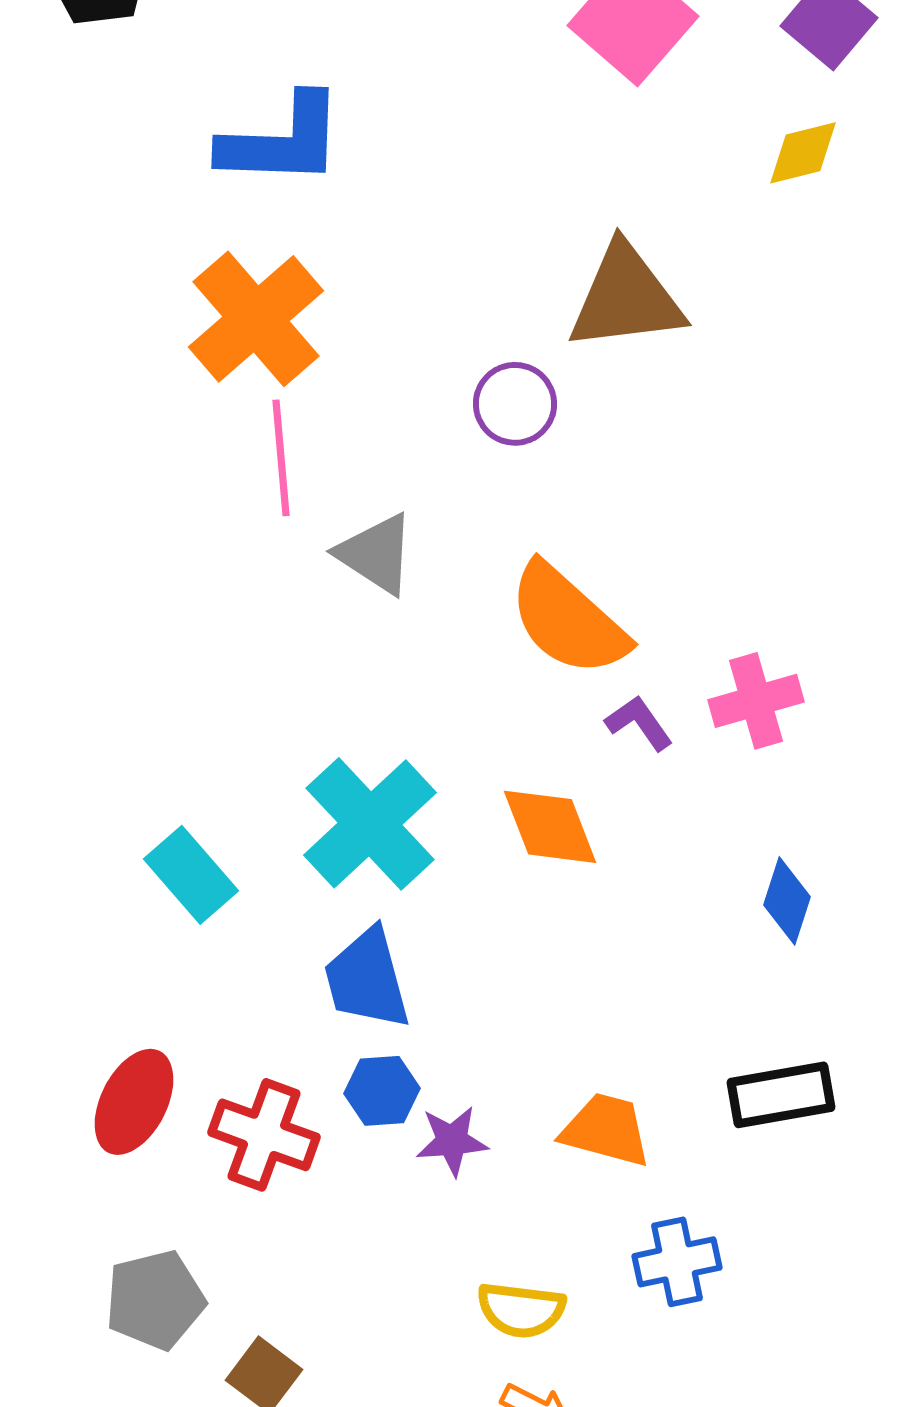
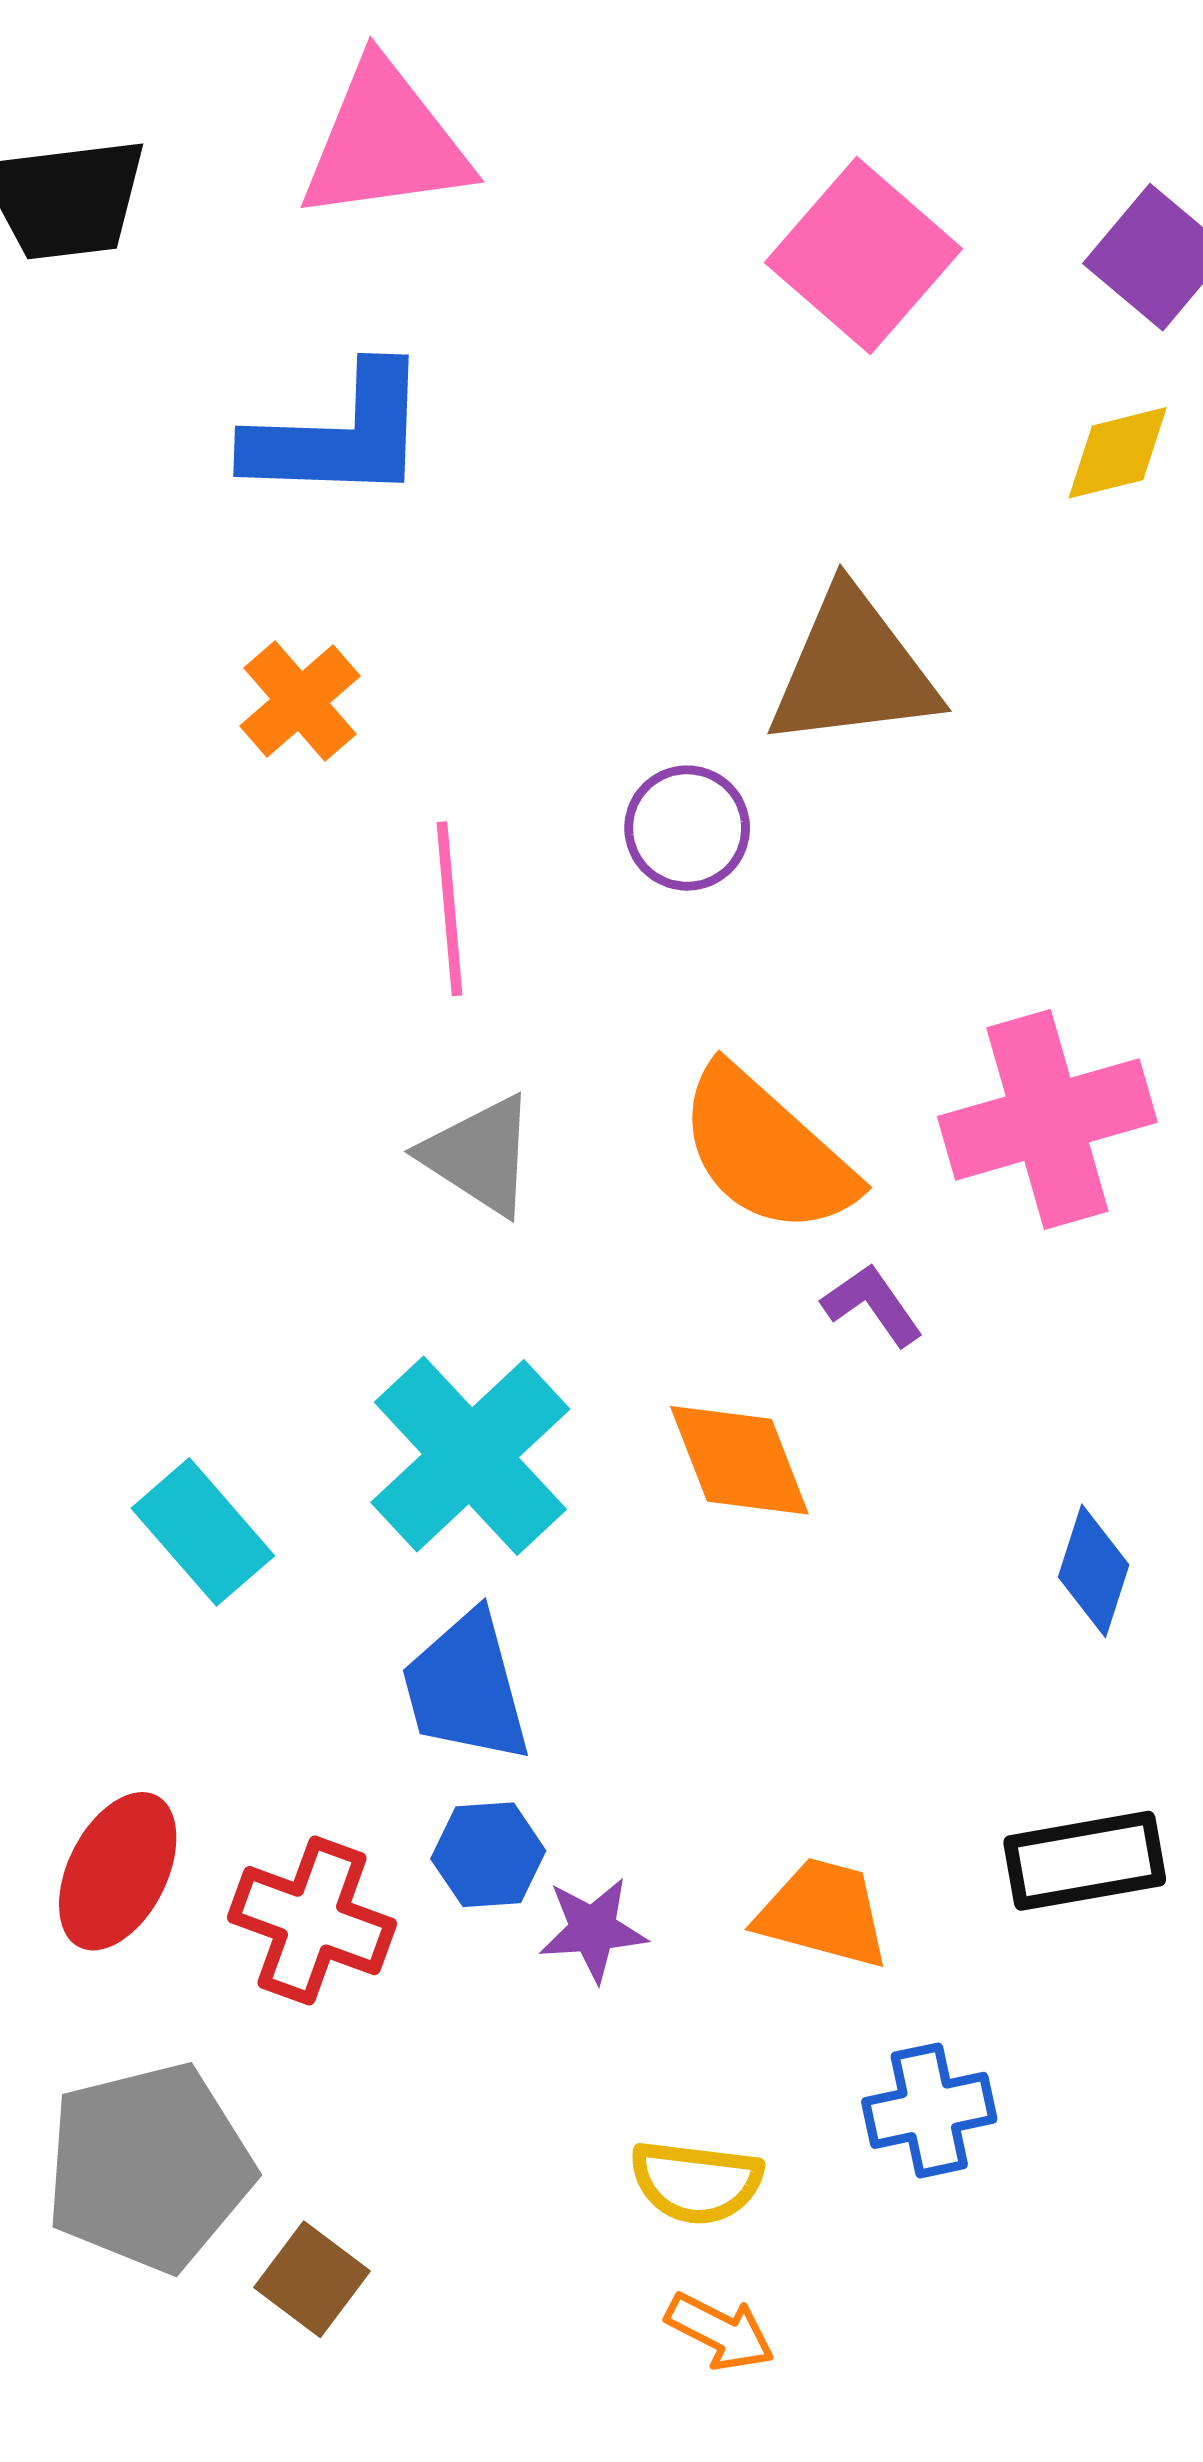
orange cross: (256, 319) -> (300, 701), size x0.6
pink line: (281, 458) -> (449, 909), moved
gray triangle: (376, 554) -> (479, 1155), moved
pink cross: (756, 701) -> (1047, 1119), moved, size x1.5
gray pentagon: (155, 1300) -> (149, 2167), size x1.4

